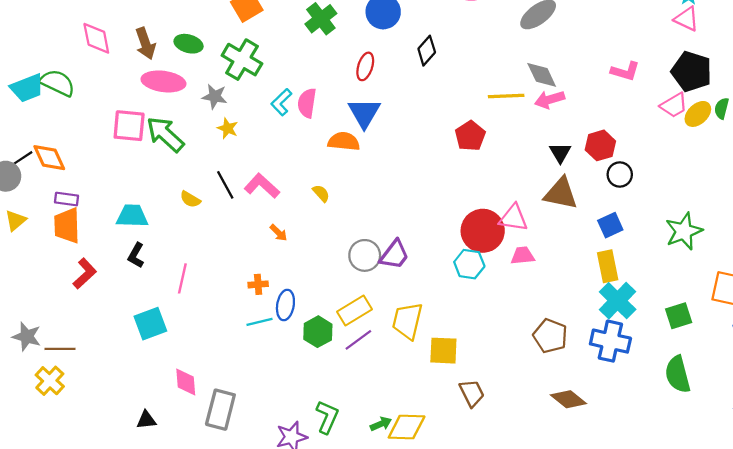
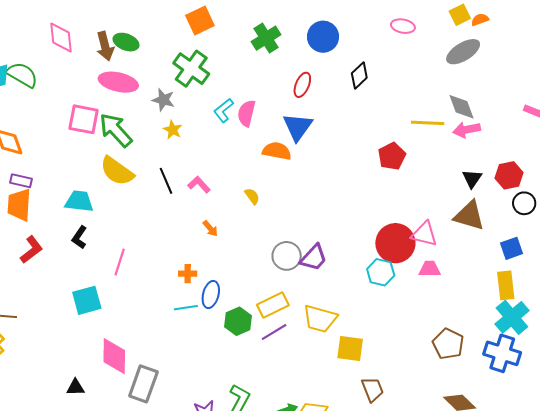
green ellipse: (189, 44) -> (126, 42), moved
pink L-shape: (262, 186) -> (199, 185), size x0.7
yellow semicircle: (190, 199) -> (117, 171), moved, size x1.8
yellow trapezoid: (407, 321) -> (320, 319), turned -93
pink diamond: (186, 382) -> (114, 356), size x1.4

